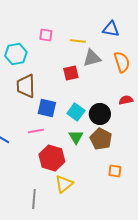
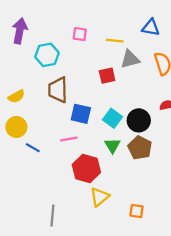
orange square: (115, 171) -> (137, 211), moved
gray line: (34, 199) -> (52, 215), moved

